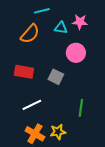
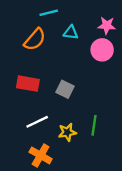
pink star: (80, 22) -> (107, 26), moved
pink circle: (76, 53) -> (102, 50), moved
yellow star: (58, 132) -> (67, 132), moved

